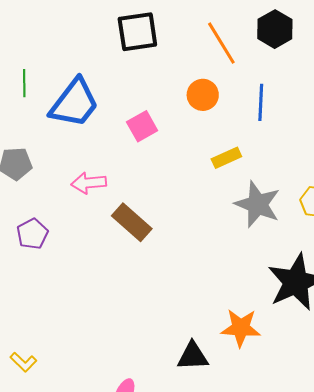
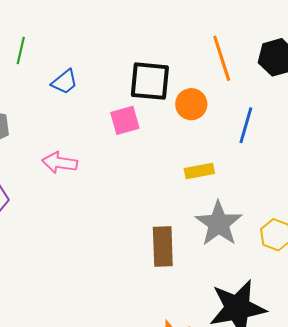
black square: (137, 32) -> (150, 81), moved
blue trapezoid: (74, 103) -> (65, 82), size x0.5
brown rectangle: (132, 222) -> (163, 246), moved, turned 33

